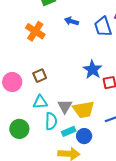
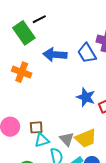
blue arrow: (71, 21) -> (55, 55), size x1.6
brown square: (40, 76) -> (36, 127), moved, turned 32

